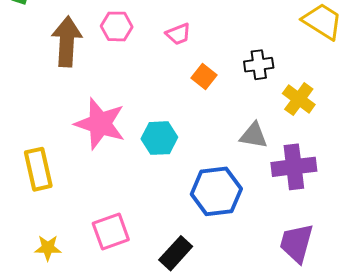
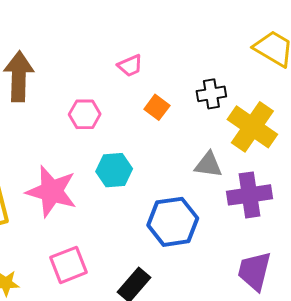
pink hexagon: (117, 26) -> (85, 114), moved
yellow cross: (299, 99) -> (252, 127), size x1.5
pink star: (100, 124) -> (52, 191), moved

